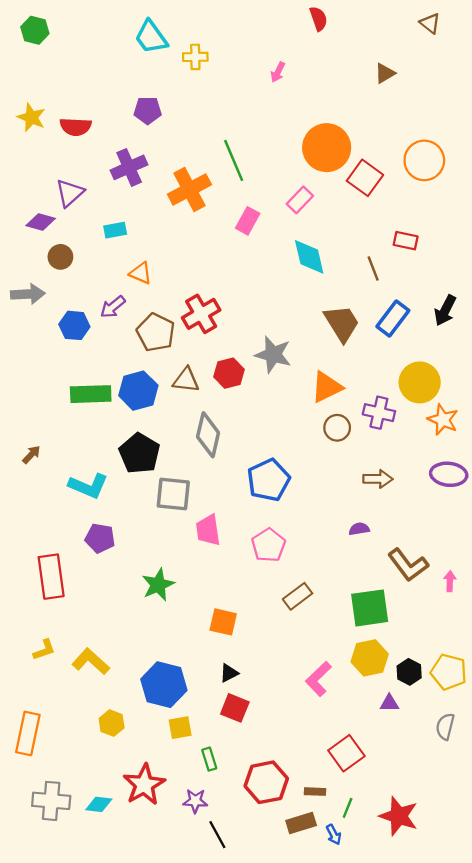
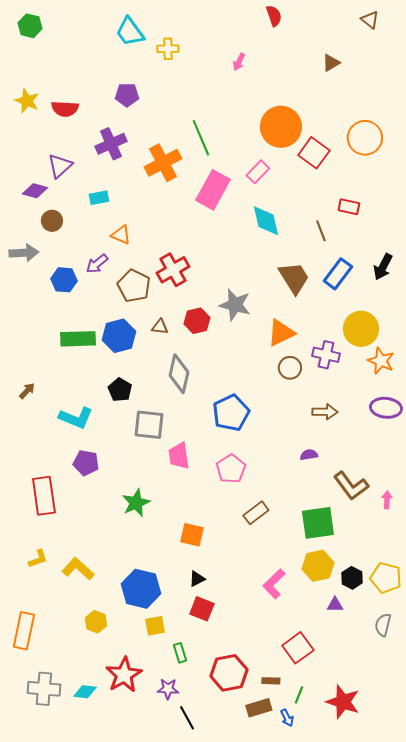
pink rectangle: (248, 221) -> (213, 190), size x1.6
brown triangle: (186, 380) -> (160, 327), size x0.7
black pentagon: (139, 453) -> (120, 390), size x0.7

